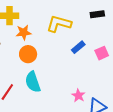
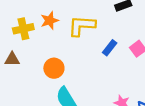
orange star: (24, 32) -> (50, 20), moved

